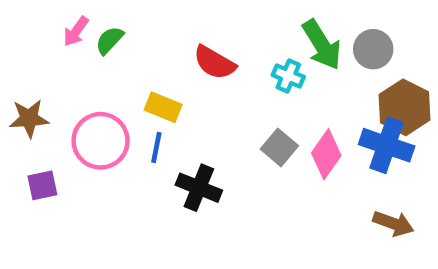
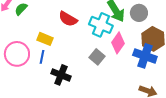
cyan cross: (288, 76) -> (101, 25), size x1.6
pink diamond: (326, 154) -> (118, 43), moved

